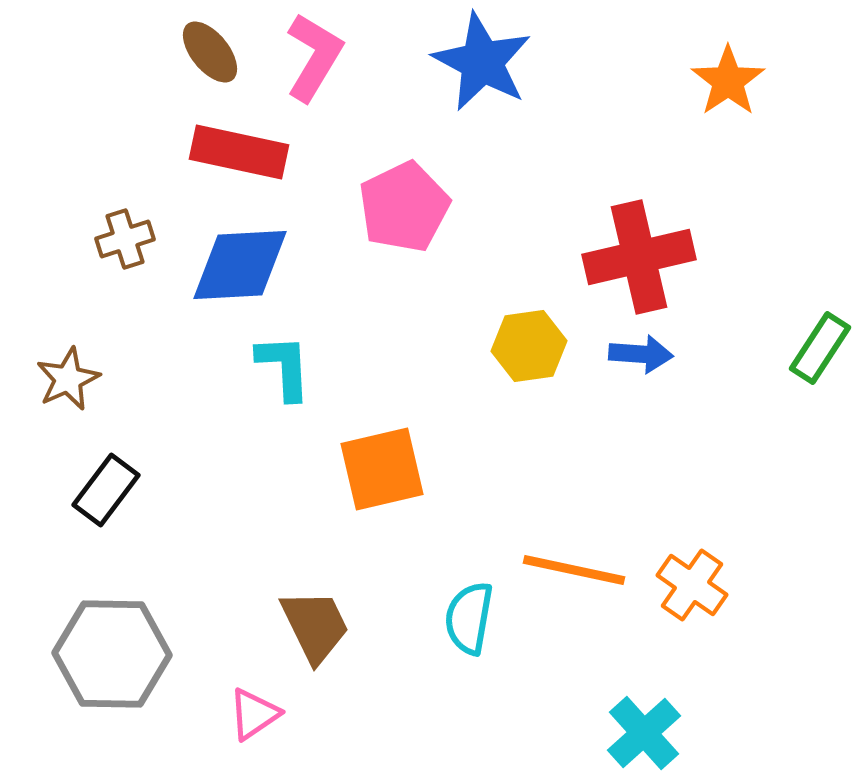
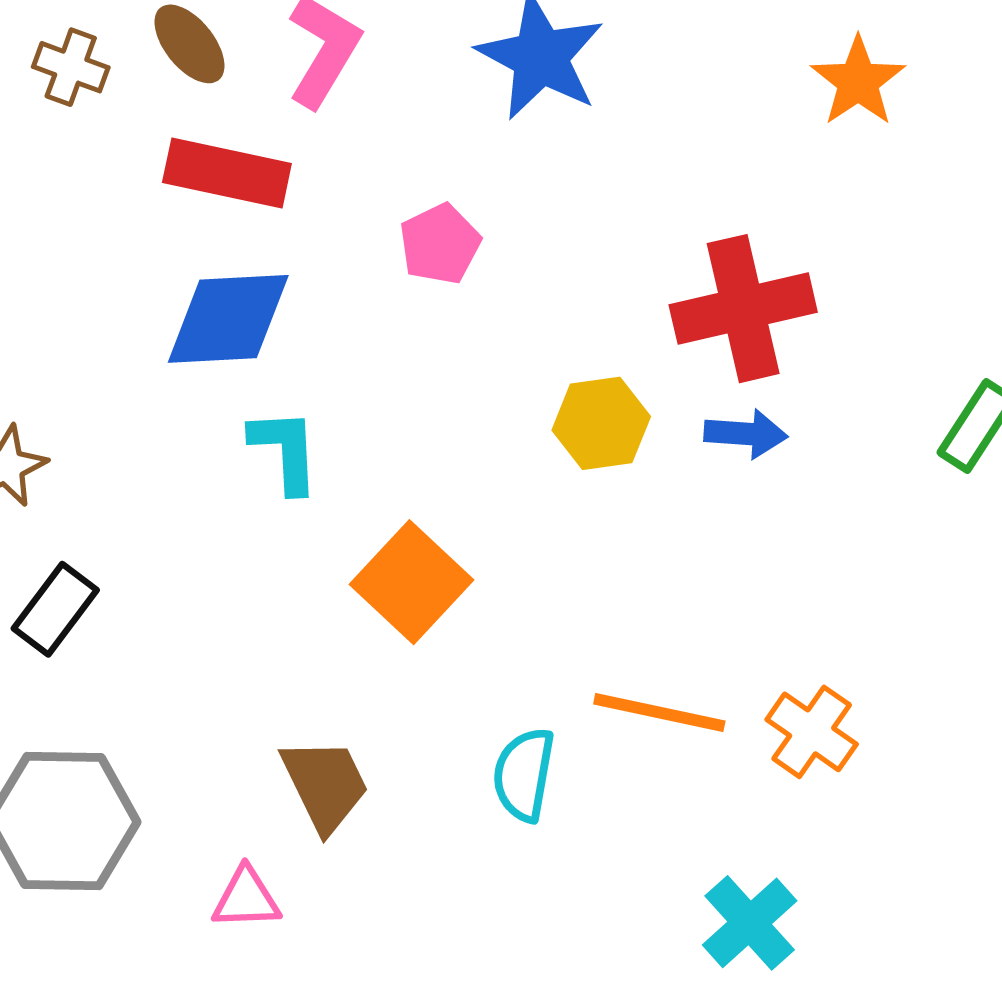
pink pentagon: (404, 207) -> (440, 244), size x0.7
brown cross: (125, 239) -> (71, 67), moved, turned 38
orange square: (382, 469) -> (411, 582), turned -34
pink triangle: (254, 714) -> (246, 898), turned 32

